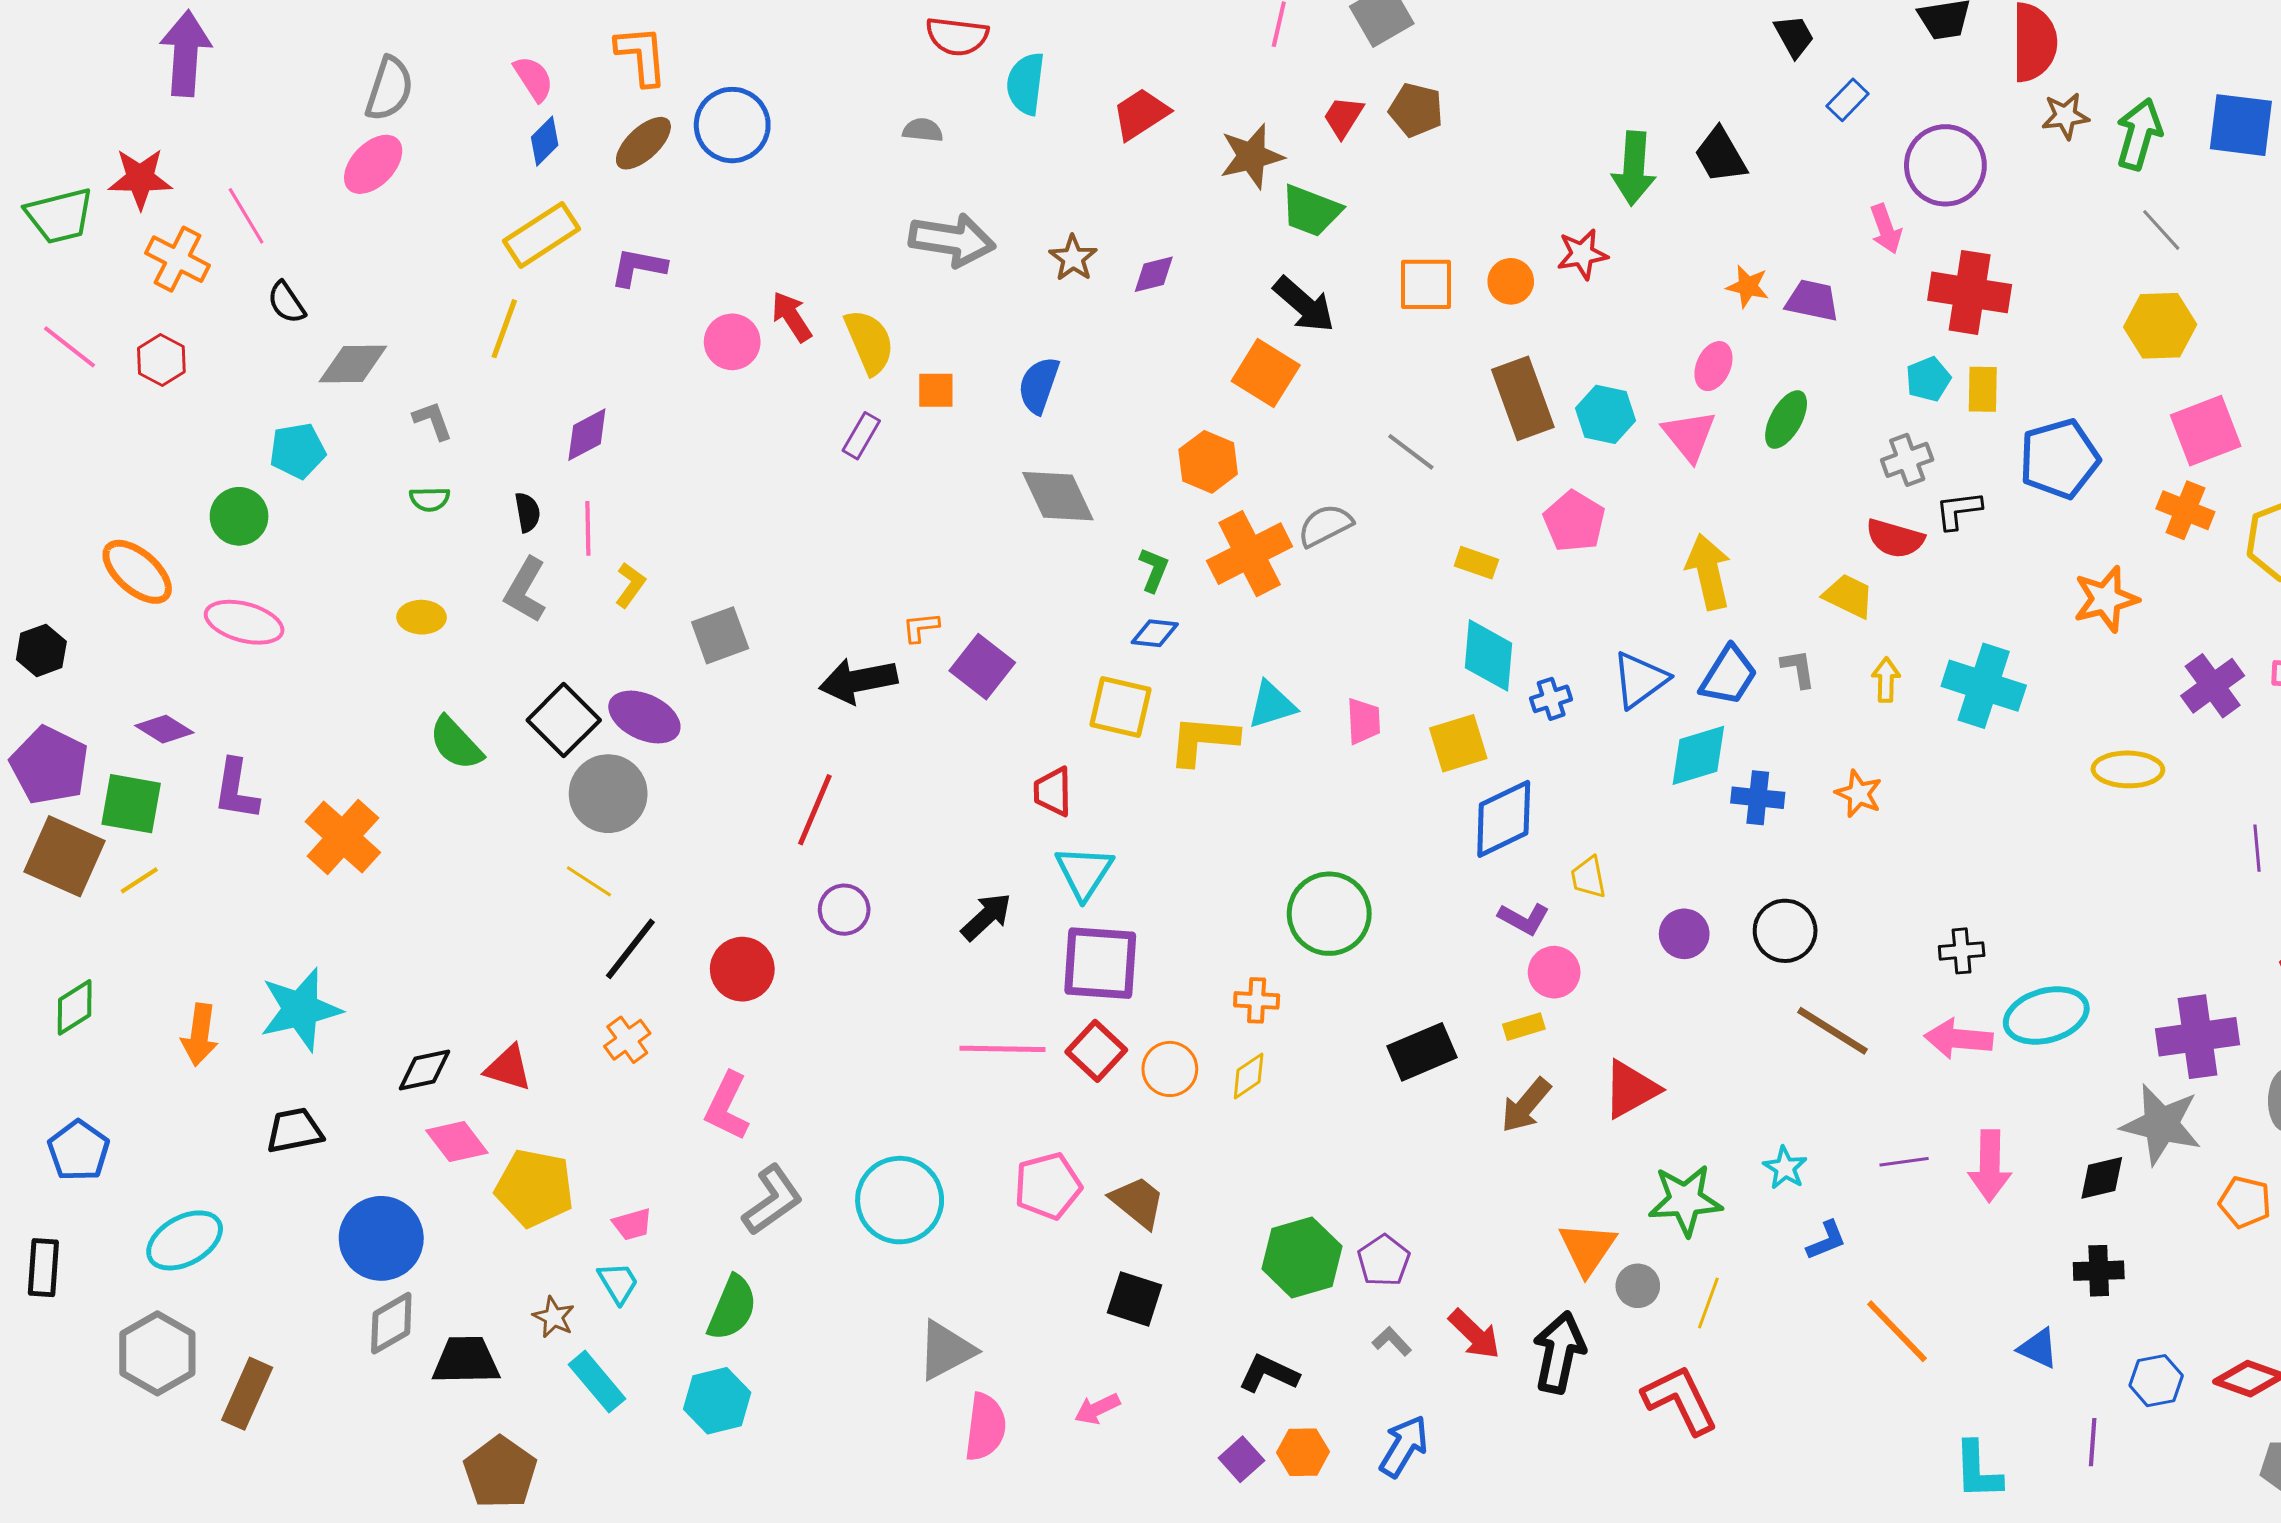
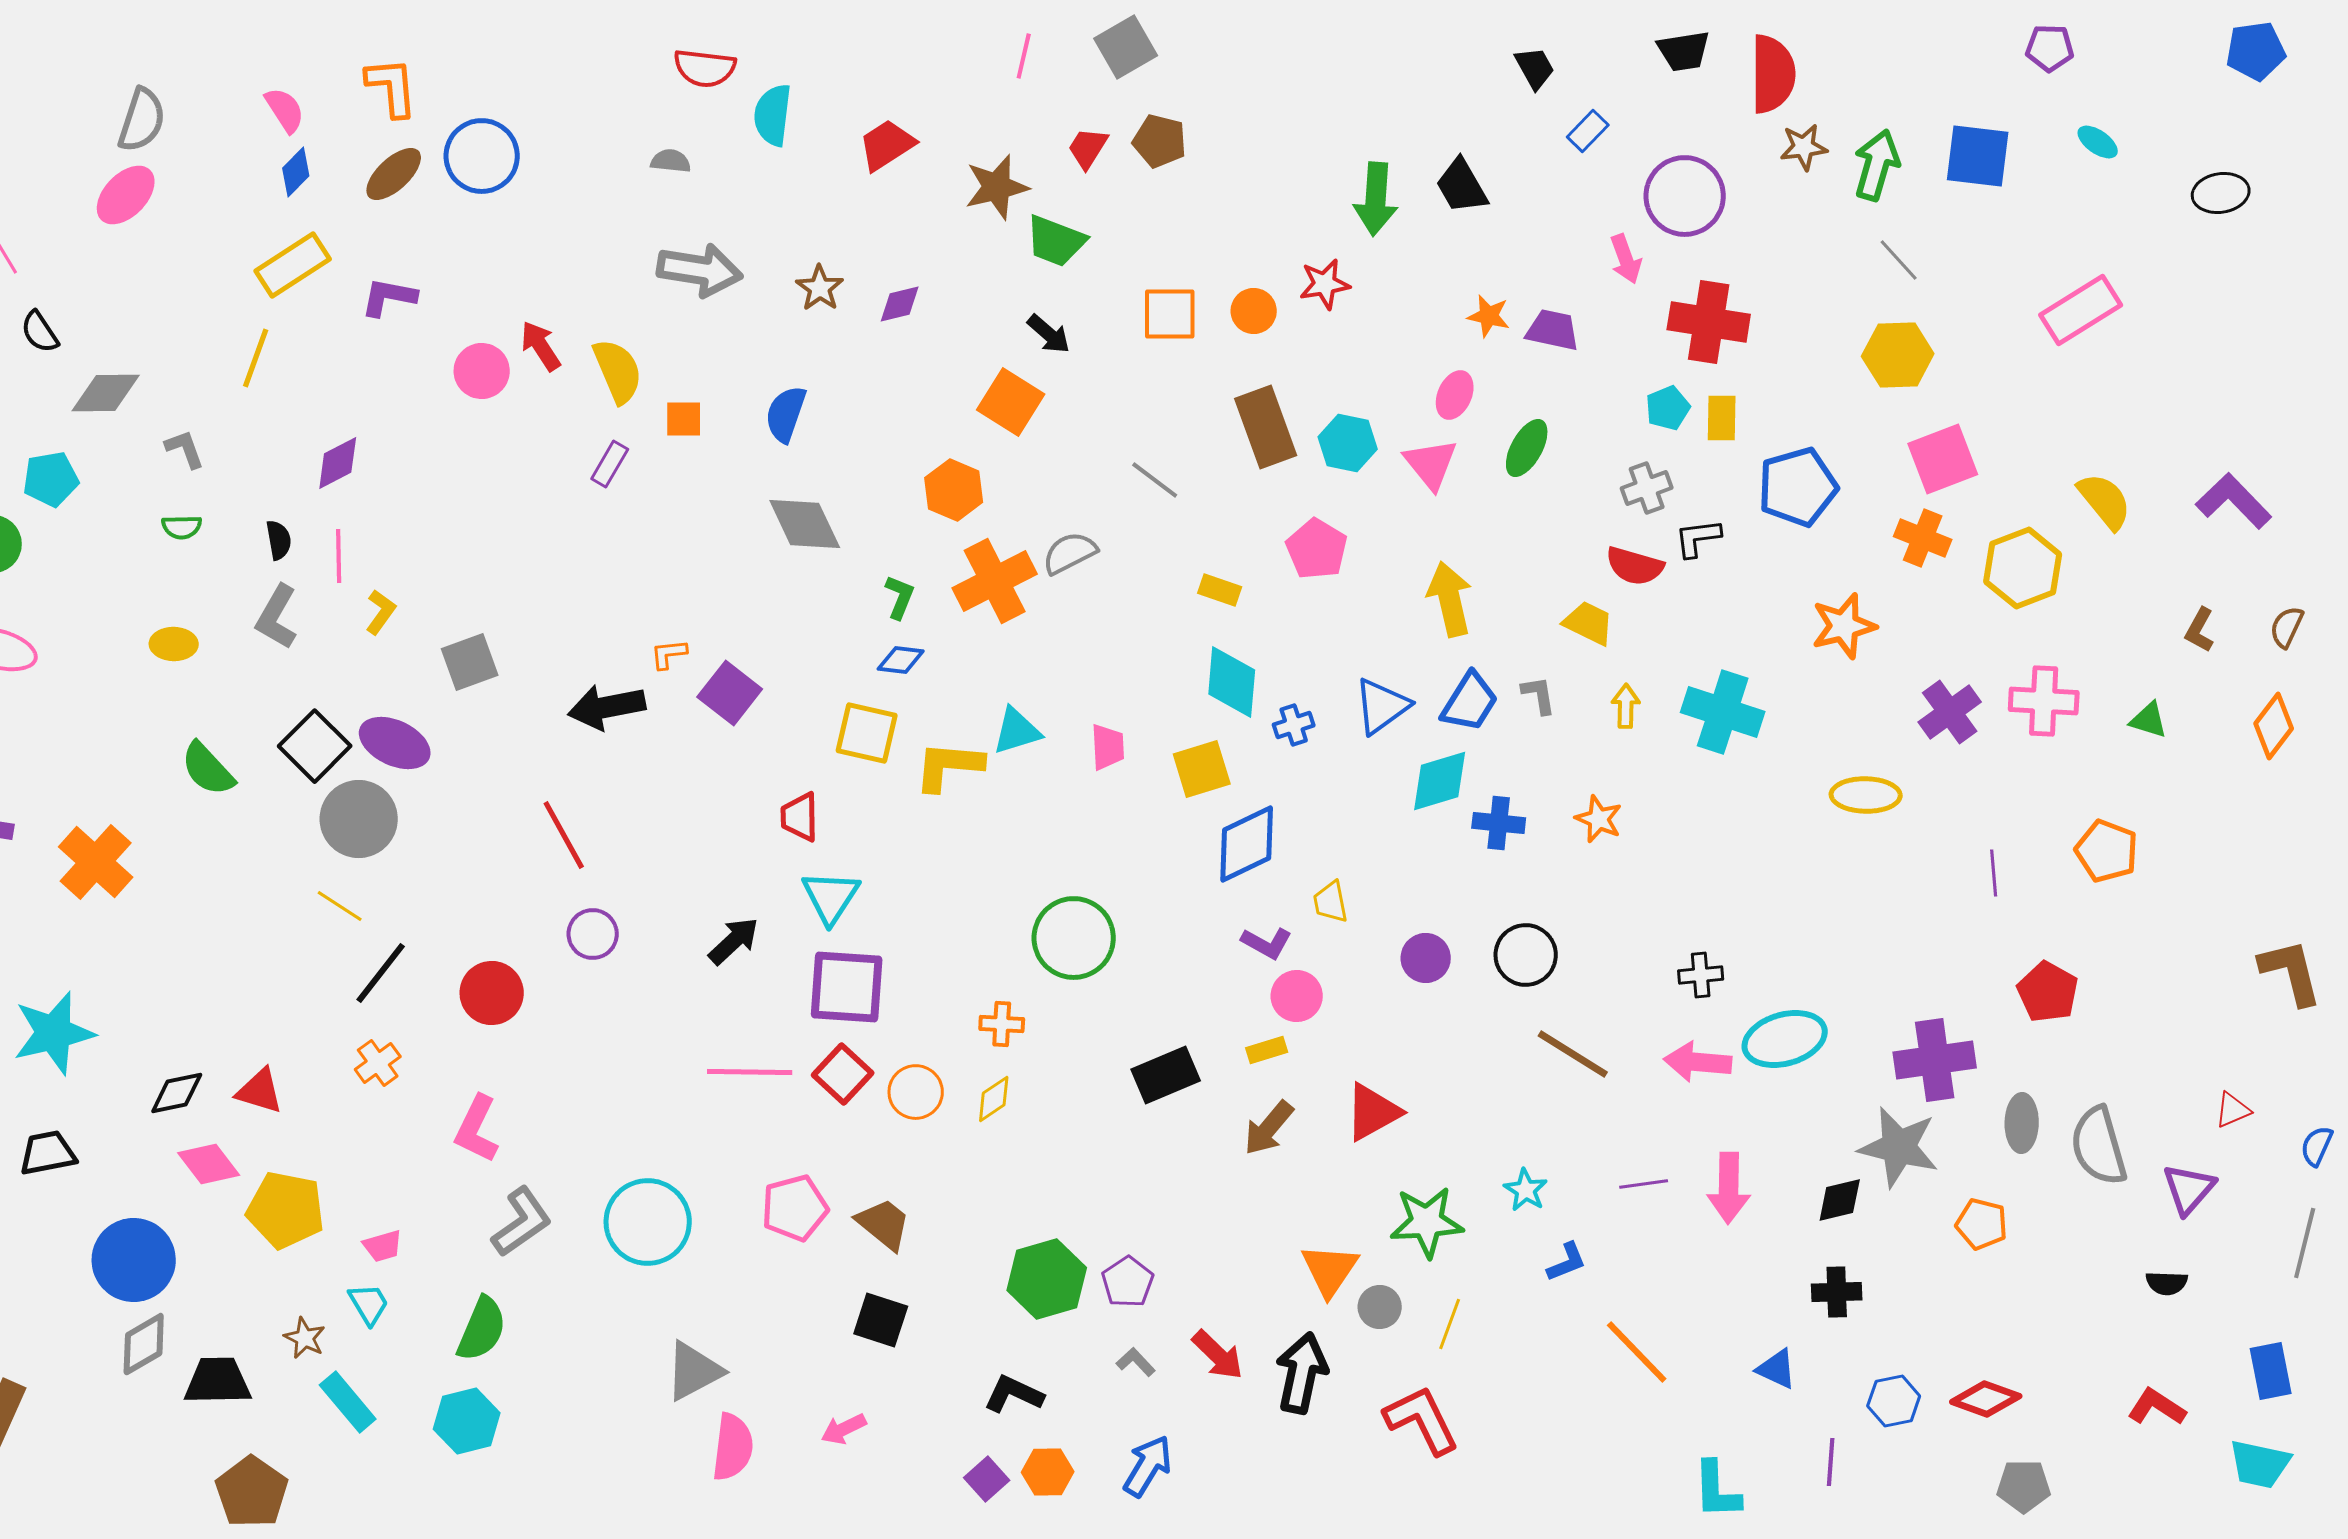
black arrow: (1304, 305) -> (1049, 334), size x0.7
red line: (815, 810) -> (564, 835), turned -52

